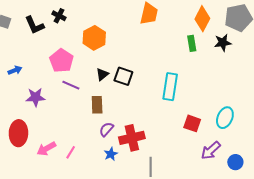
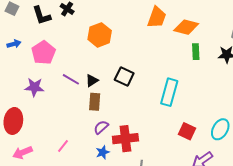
orange diamond: (202, 19) -> (186, 27), moved, turned 70
pink pentagon: (61, 61) -> (43, 53), moved
blue arrow: (15, 70) -> (14, 44), moved
black triangle: (102, 74) -> (92, 81), moved
pink arrow: (46, 149) -> (22, 153), moved

